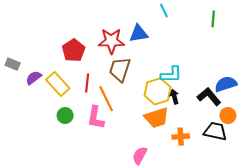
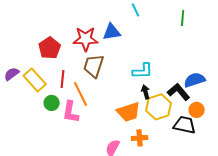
yellow hexagon: (158, 91) -> (159, 107), moved
green circle: (65, 116) -> (52, 103), moved
orange cross: (181, 137) -> (140, 138), moved

